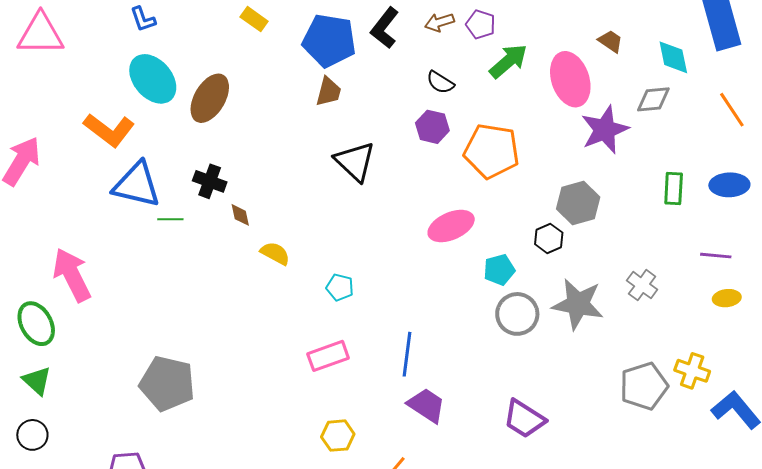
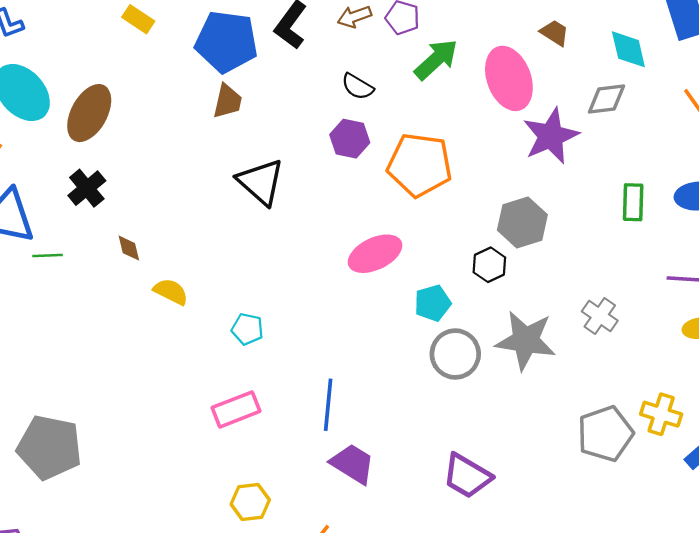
black cross: (210, 181) -> (87, 188), moved, turned 32

